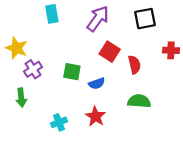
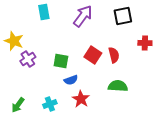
red square: (110, 52) -> (93, 55), moved
blue semicircle: (97, 83) -> (71, 80), moved
green arrow: (21, 98) -> (18, 105), moved, turned 42

